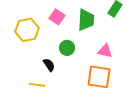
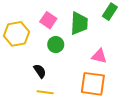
green circle: (67, 48) -> (56, 45), moved
yellow line: (37, 85) -> (45, 92), moved

